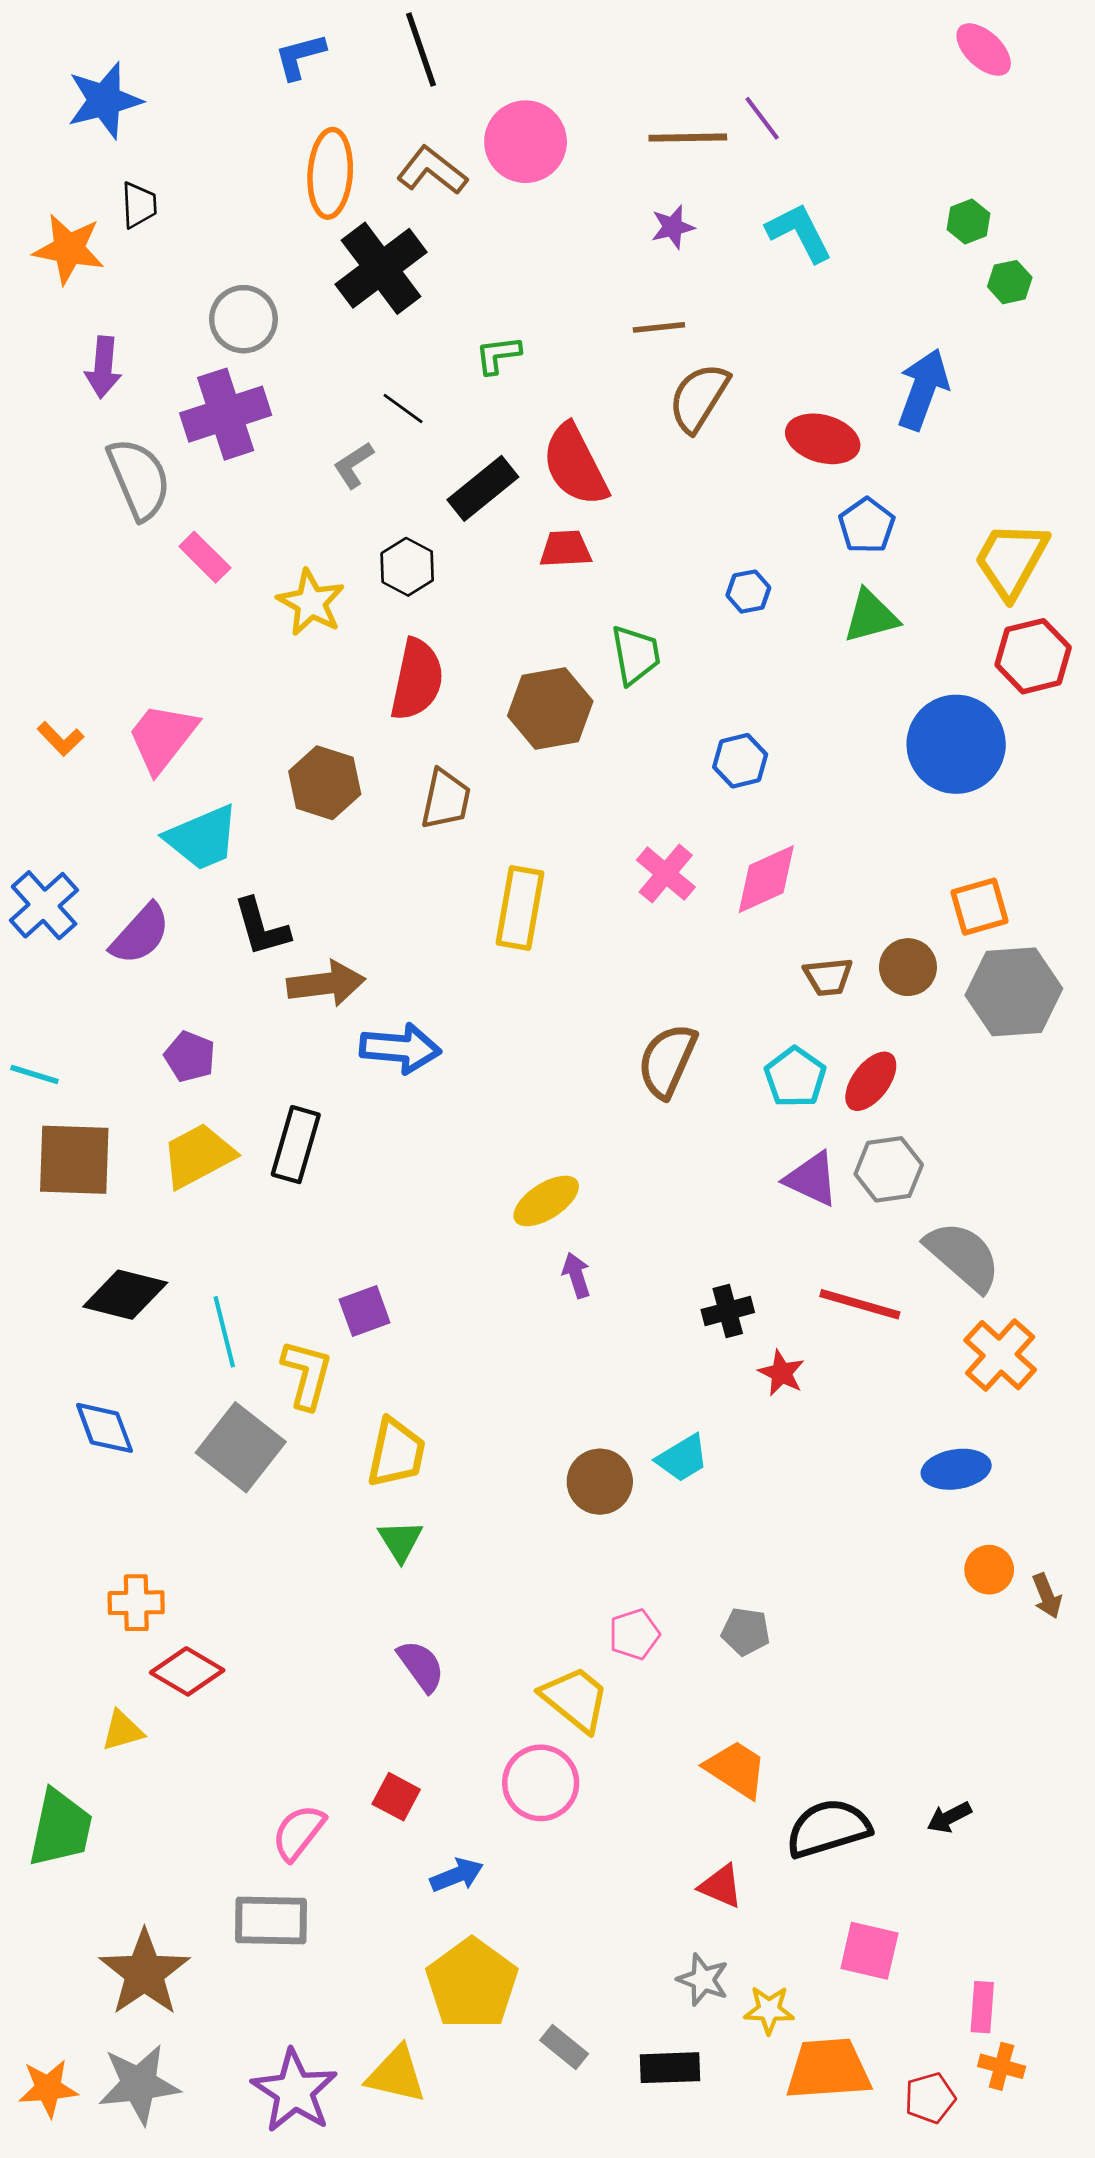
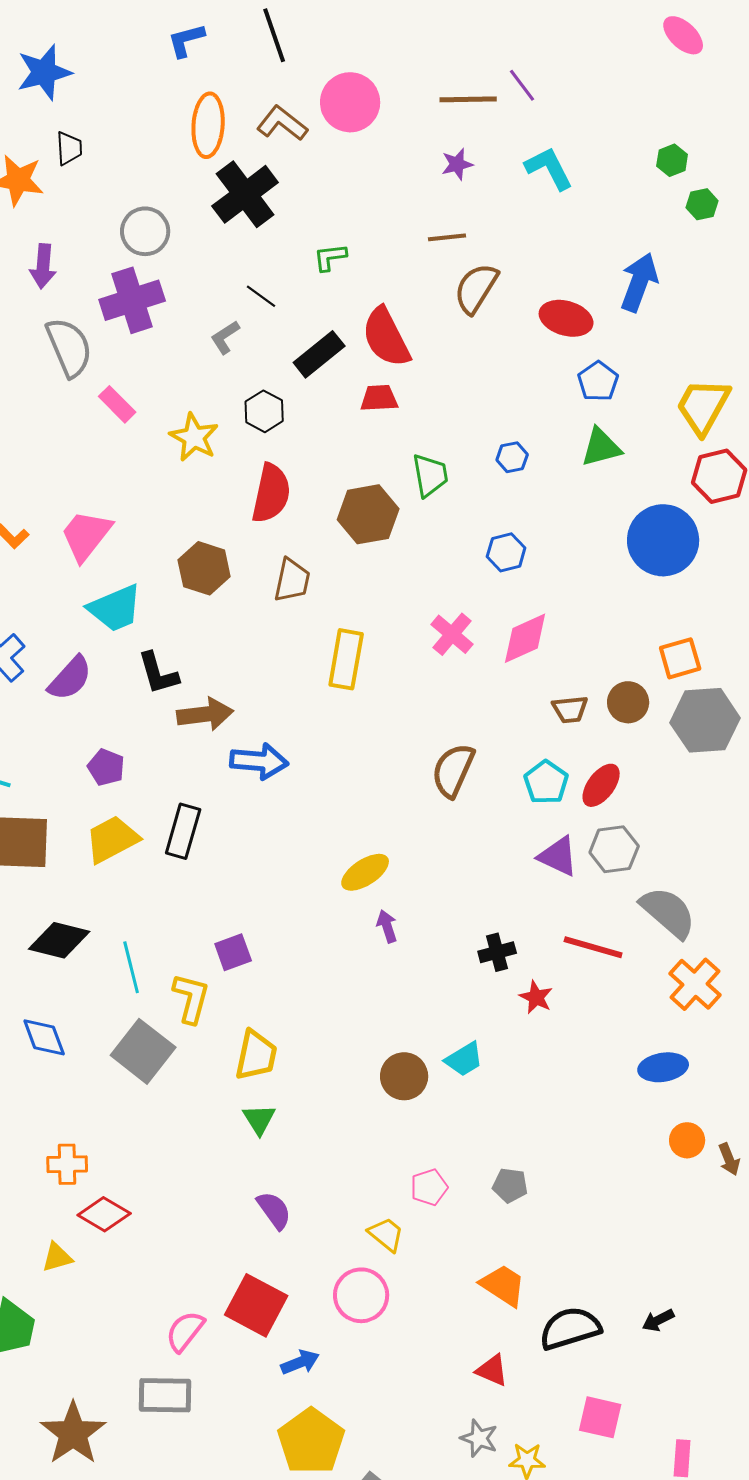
blue hexagon: (748, 592) -> (512, 457), moved
yellow trapezoid: (575, 1699) -> (386, 1234), size x0.7
red square: (396, 1797) -> (256, 1305), size x1.8

